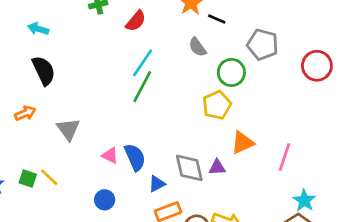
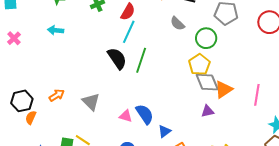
cyan line: (143, 63) -> (129, 32), moved
black semicircle: (44, 71) -> (117, 58), moved
gray diamond: (189, 168) -> (207, 82), moved

